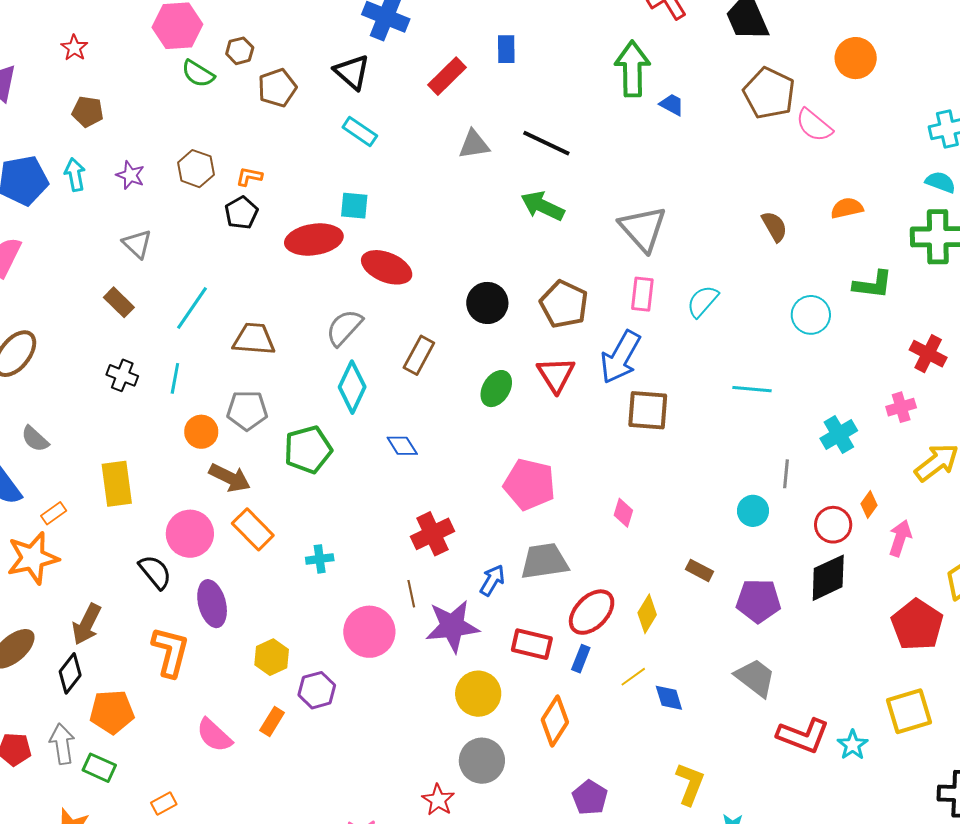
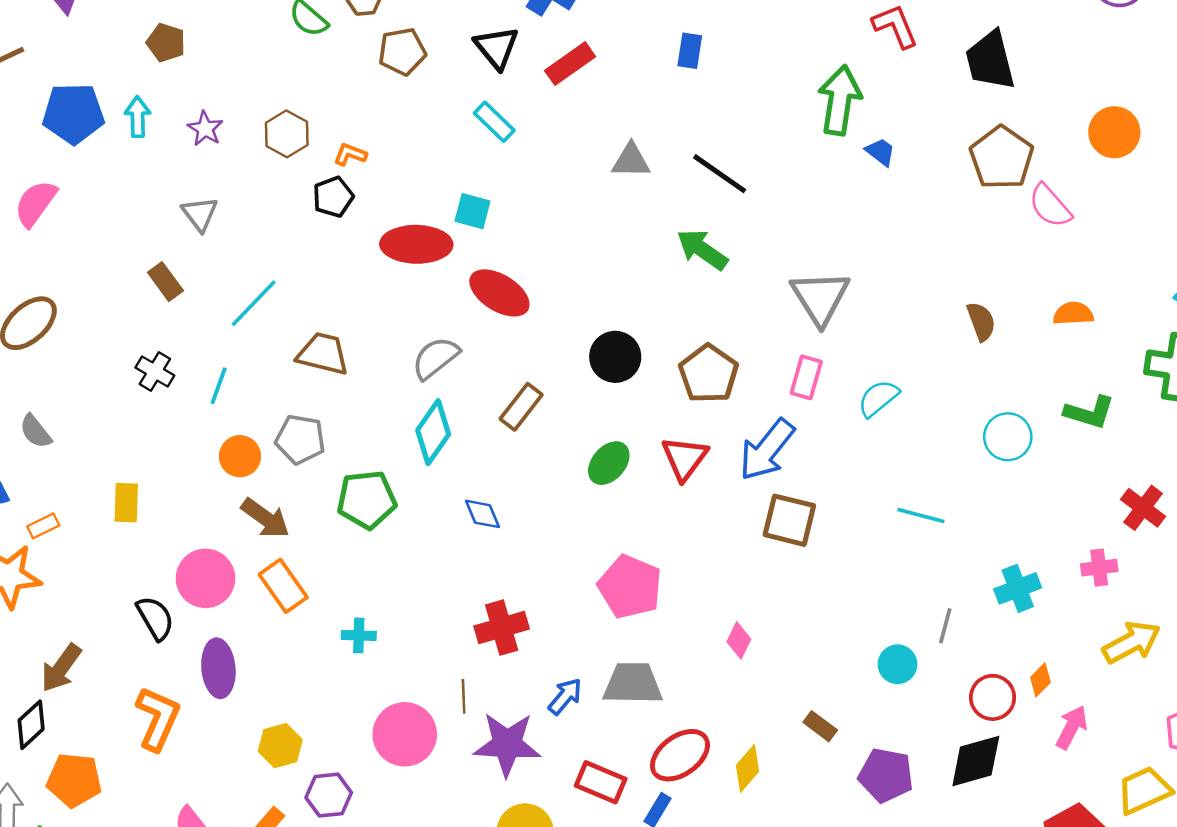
red rectangle: (447, 76) -> (570, 64), moved
yellow rectangle: (117, 484) -> (126, 503), size x0.7

